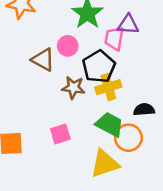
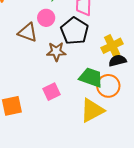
yellow cross: (108, 87) -> (112, 46), moved

